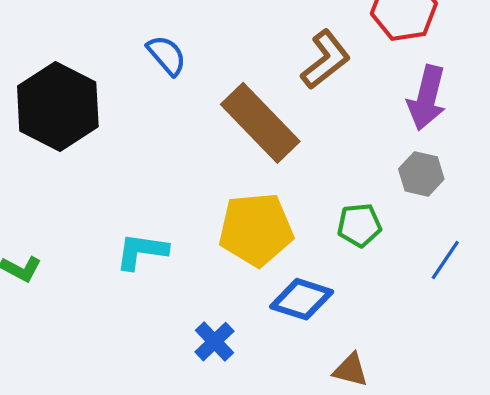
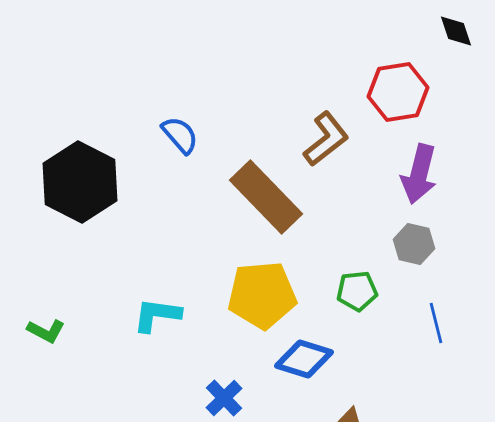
blue line: (445, 260) -> (436, 323), turned -48

